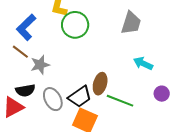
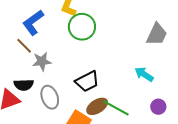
gray trapezoid: (131, 23) -> (157, 34), moved
brown ellipse: (100, 84) -> (97, 106), moved, turned 35
black trapezoid: (80, 97) -> (87, 81), moved

